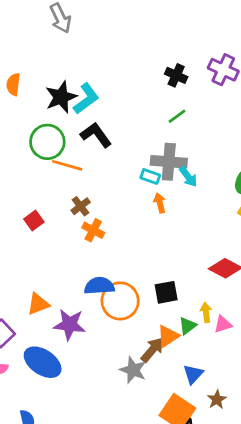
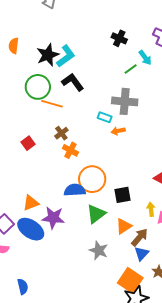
black cross: (176, 75) -> (119, 38), moved
cyan rectangle: (150, 176) -> (105, 117), moved
cyan arrow: (188, 177) -> (145, 58), moved
orange arrow: (160, 203) -> (118, 131), turned -88
orange circle: (120, 301) -> (92, 179), moved
green triangle: (188, 326) -> (96, 214), moved, size x1.5
brown arrow: (152, 350) -> (140, 237), moved
blue ellipse: (43, 362) -> (31, 229), moved

